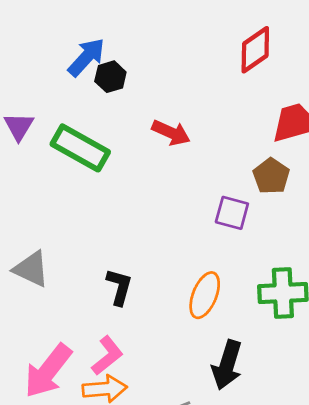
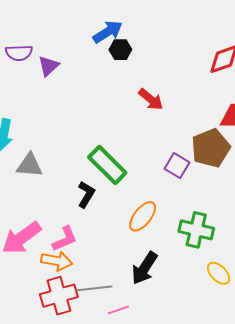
green rectangle: (80, 148) -> (107, 165), moved
brown pentagon: (271, 176) -> (211, 148), size x1.5
gray triangle: (31, 269) -> (30, 165), turned -36

